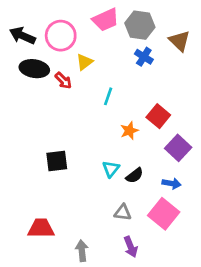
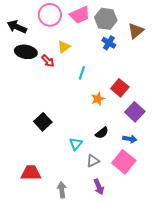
pink circle: (61, 36) -> (50, 15), moved
brown triangle: (179, 41) -> (136, 31), turned 36
black square: (57, 161) -> (43, 122), turned -36
cyan triangle: (111, 169) -> (76, 144), moved
gray triangle: (123, 212) -> (93, 161), turned -32

